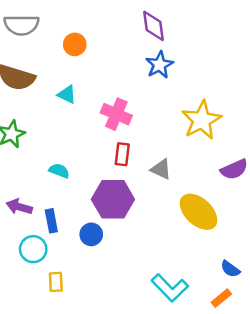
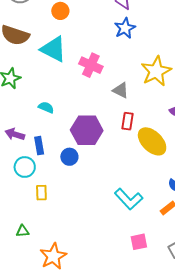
cyan triangle: (67, 95) -> (53, 49), size x1.8
red rectangle: (122, 154) -> (127, 121), moved
gray triangle: (161, 169) -> (121, 90), moved

